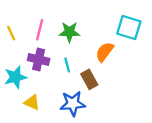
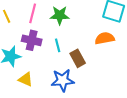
orange semicircle: (105, 52) -> (105, 38), moved, turned 42

